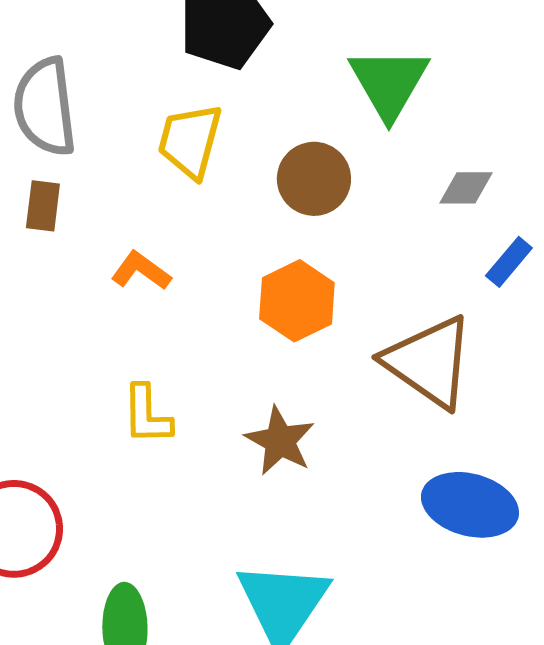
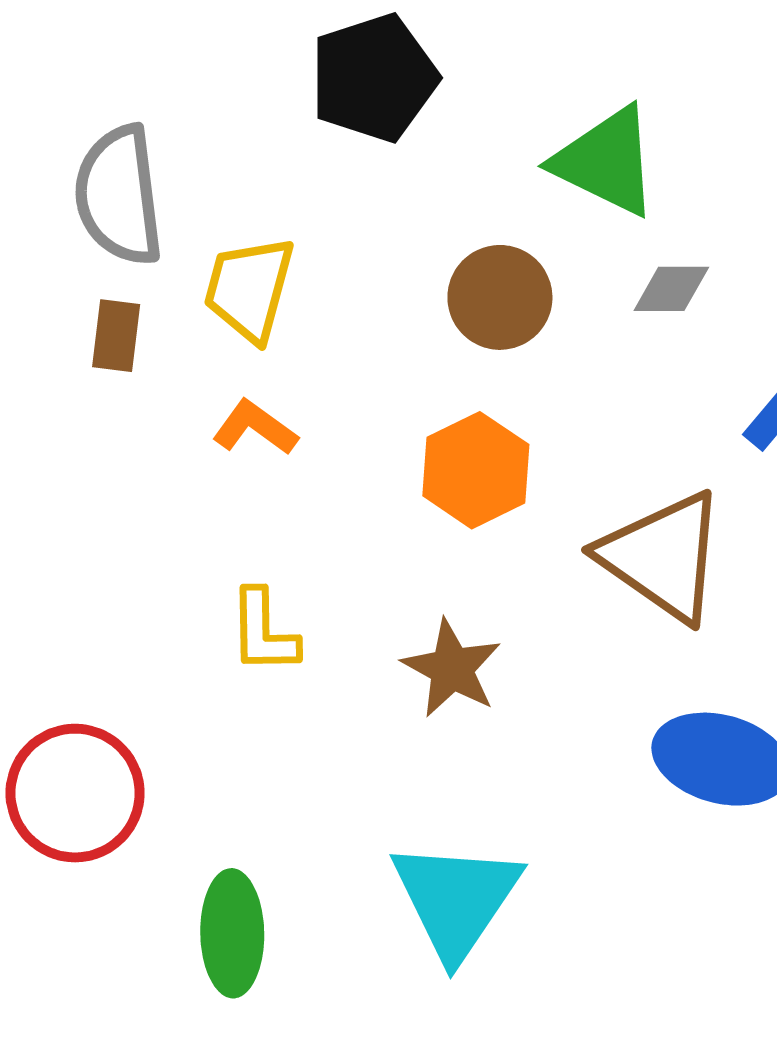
green triangle: (389, 83) -> (606, 161), turned -34
yellow trapezoid: (190, 141) -> (249, 289), moved
gray diamond: (466, 188) -> (671, 289), moved

